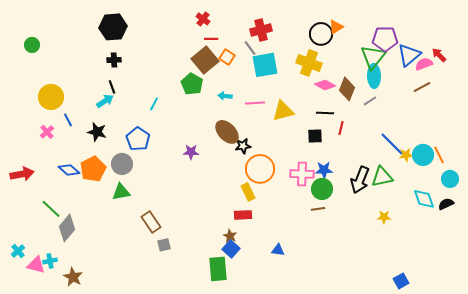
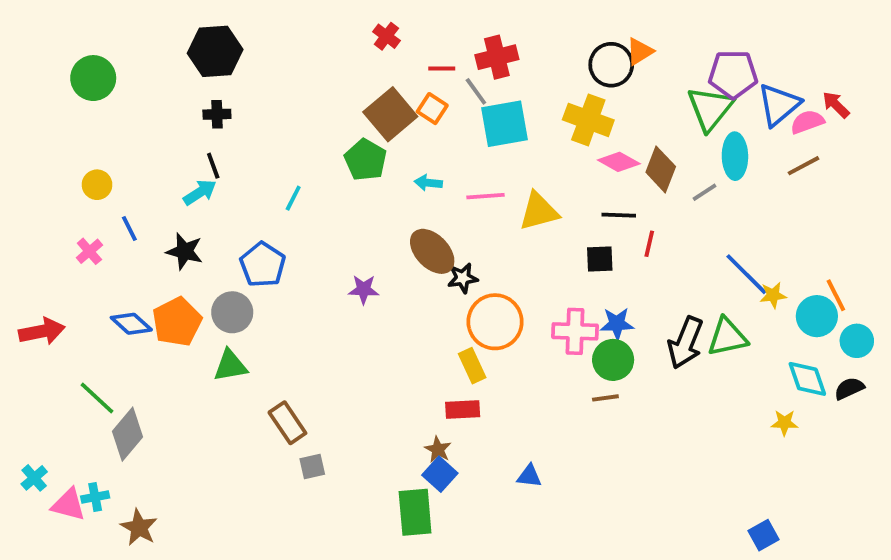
red line: (211, 39) -> (442, 69), moved
green circle: (32, 45) -> (93, 78), moved, size x1.5
cyan ellipse: (374, 76) -> (735, 156), moved
yellow circle: (51, 97) -> (97, 185), size x0.6
cyan circle: (423, 155) -> (817, 316), moved
yellow star: (384, 217) -> (784, 423), moved

